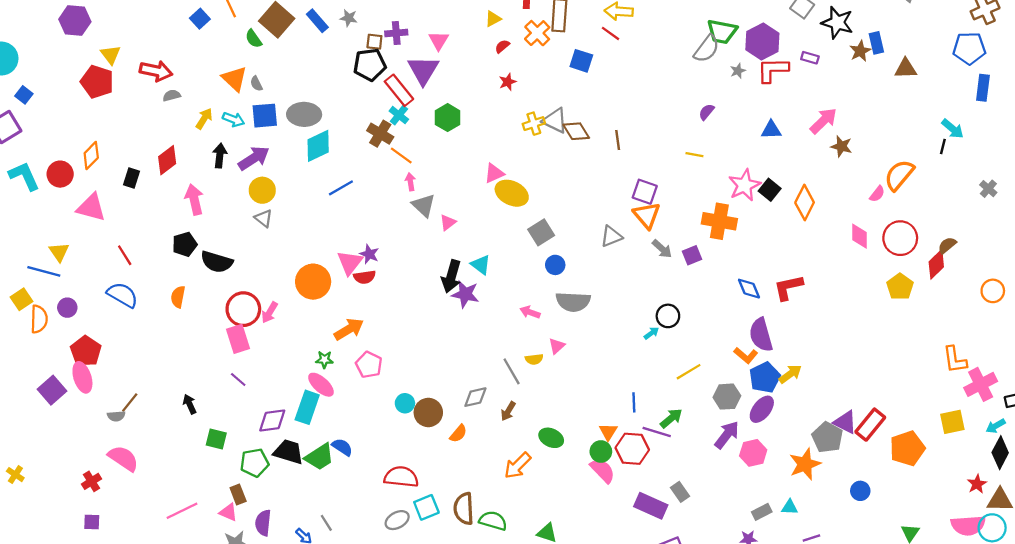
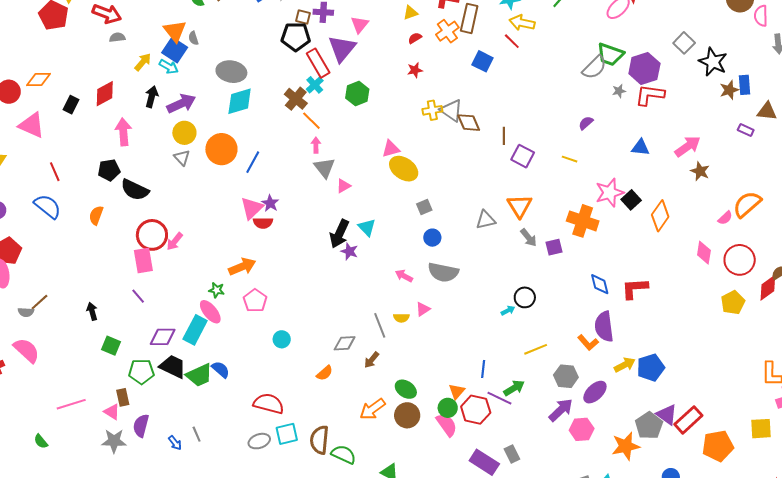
purple rectangle: (810, 58) -> (746, 130), moved
blue square: (265, 116) -> (175, 50), moved, turned 30
orange diamond: (91, 156) -> (39, 80), turned 35
blue line: (341, 188) -> (253, 162), moved, turned -40
purple square: (645, 192) -> (523, 156), moved
gray square: (541, 232) -> (424, 207), size x0.7
orange circle: (313, 282) -> (221, 149), moved
purple star: (465, 294) -> (349, 251), size x0.7
blue pentagon: (765, 377) -> (651, 368), moved
brown circle: (428, 412) -> (407, 415), moved

